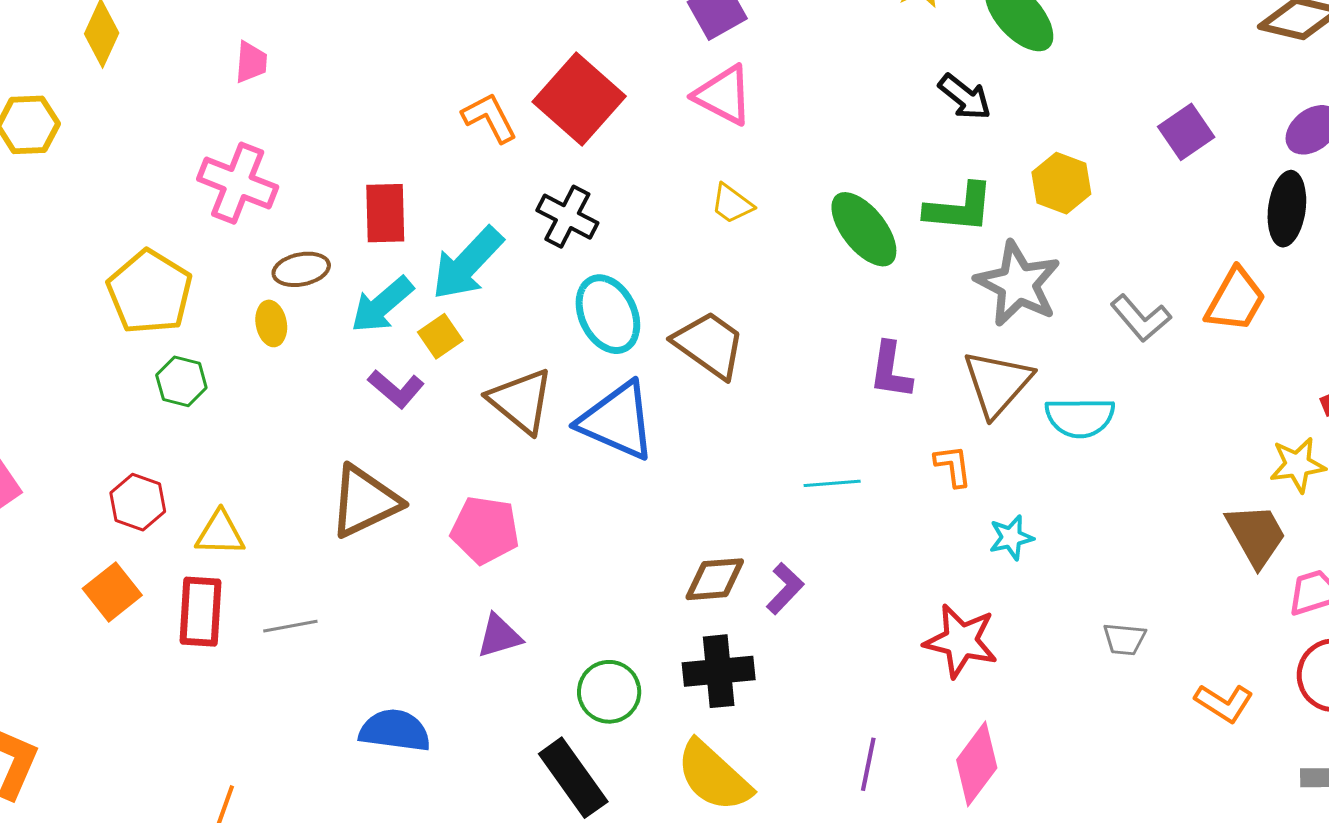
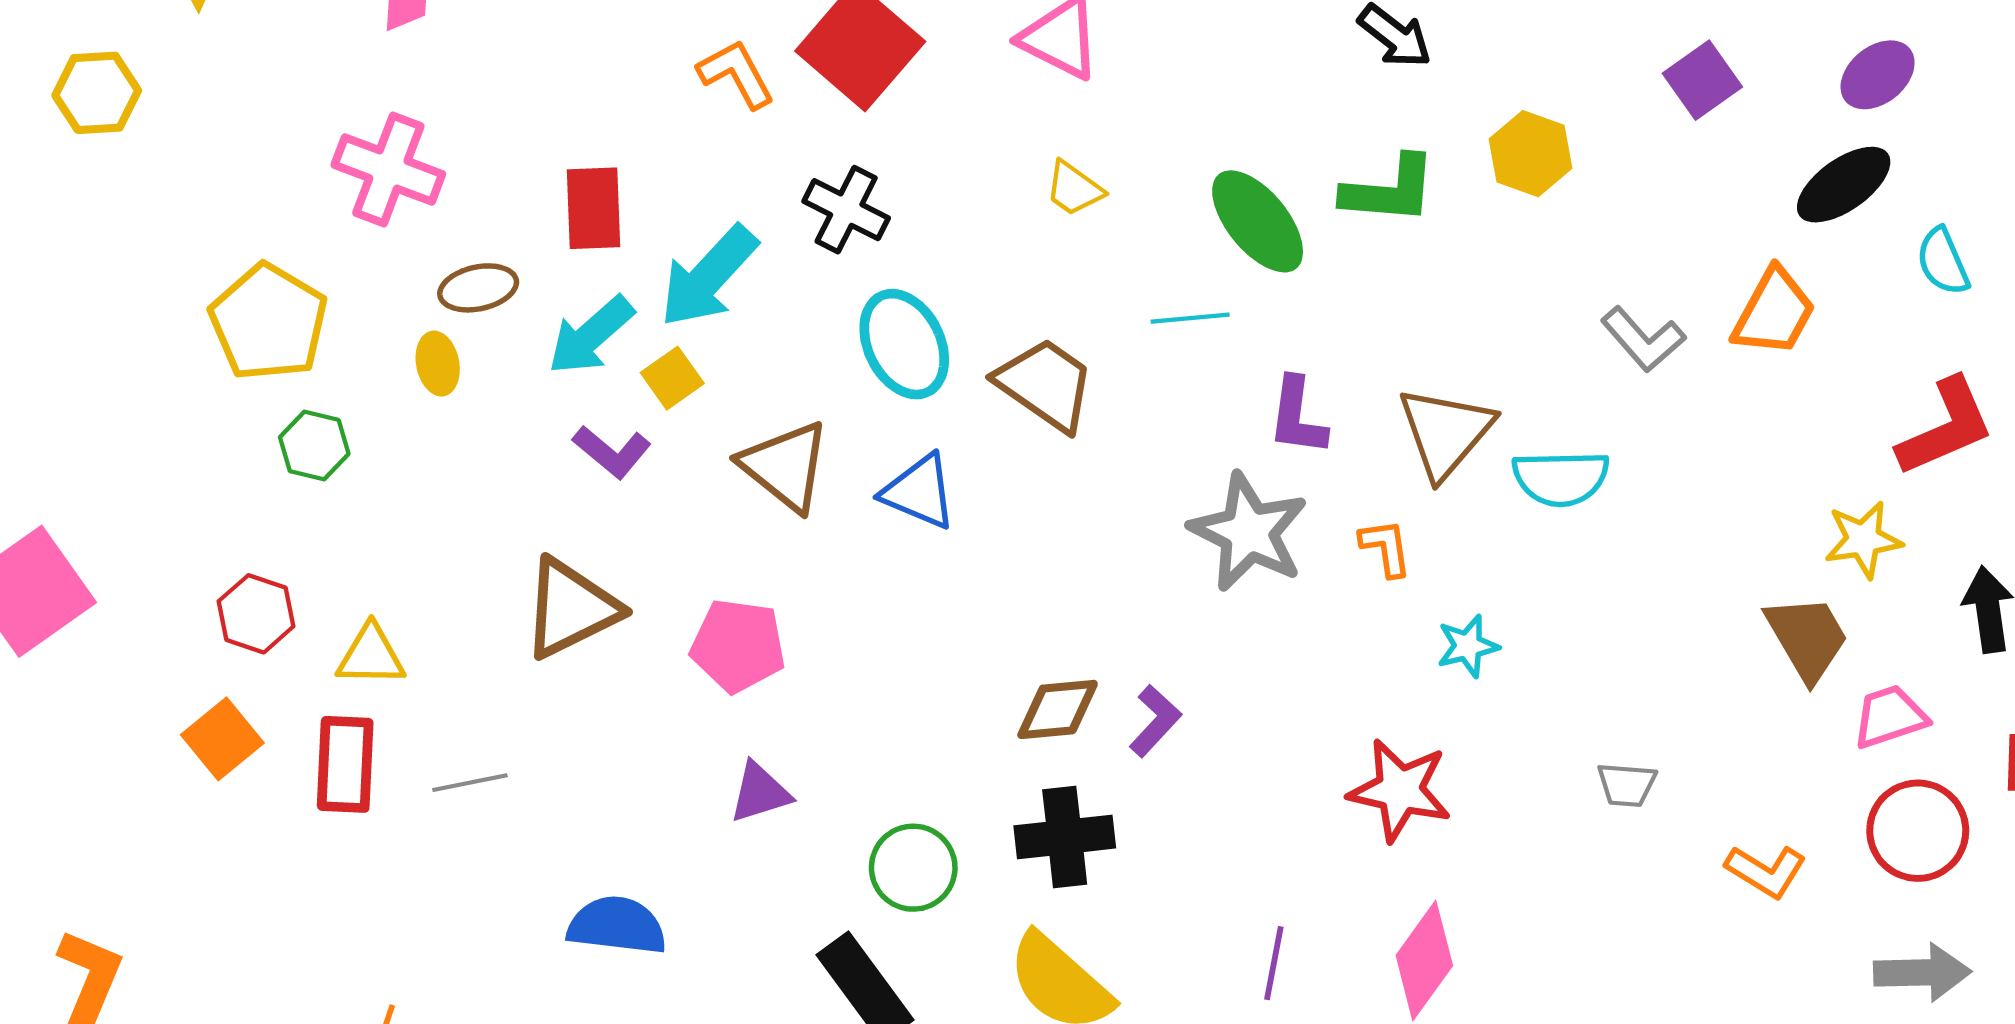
black ellipse: (1287, 209) -> (1844, 185), turned 48
gray star: (1018, 284) -> (1249, 532), moved
blue triangle: (617, 421) -> (919, 492), size x0.7
cyan line: (832, 483) -> (1190, 318), moved

